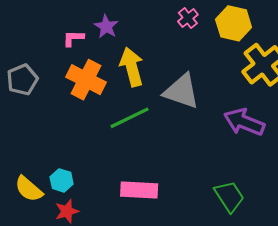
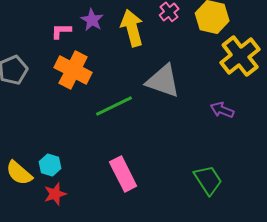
yellow arrow: (132, 67) -> (132, 28), moved
purple arrow: (244, 122) -> (222, 110), size x0.6
pink rectangle: (139, 190) -> (123, 174), turned 60

